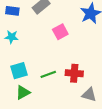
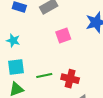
cyan star: (12, 37) -> (13, 41), moved

